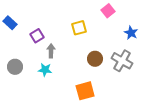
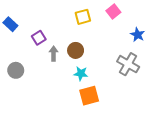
yellow square: (79, 28) -> (83, 17), moved
brown circle: (95, 59) -> (76, 50), moved
cyan star: (45, 70) -> (81, 73), moved

